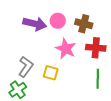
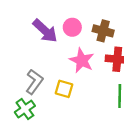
purple arrow: (35, 24) -> (45, 31), turned 30

